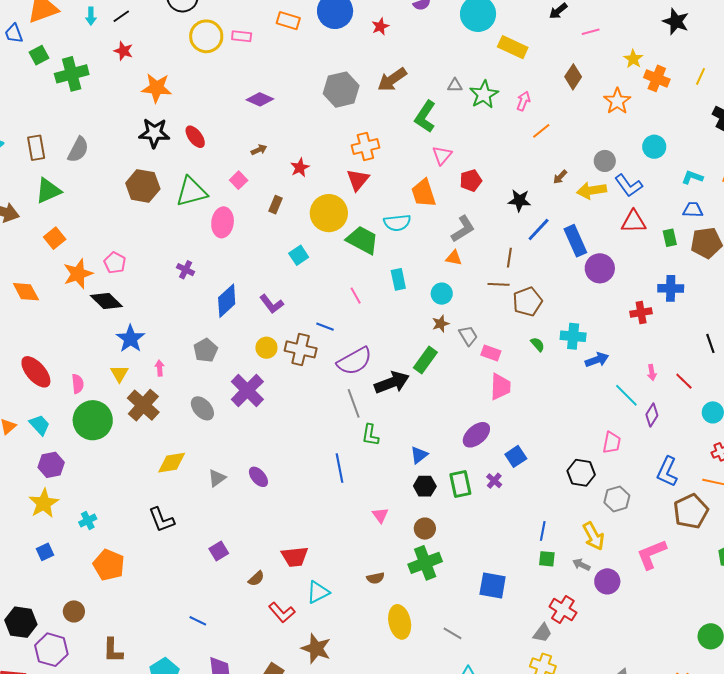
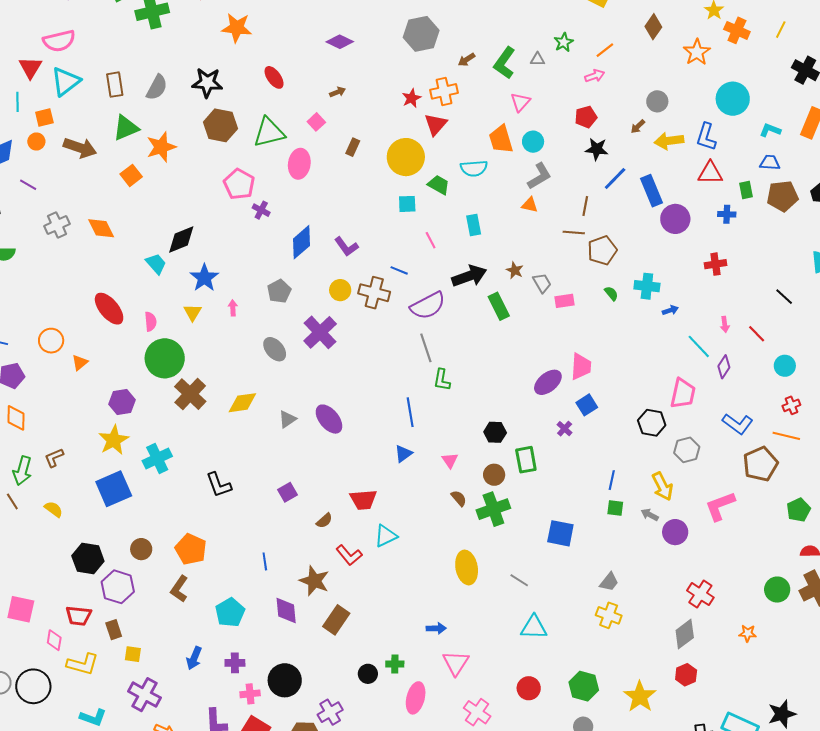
brown arrow: (392, 80) -> (467, 60), moved, size x0.6
gray triangle: (455, 85) -> (538, 59), moved
green star: (484, 94) -> (564, 42), size x0.7
pink arrow: (523, 101) -> (595, 76), moved, turned 48
orange line: (541, 131) -> (605, 50), moved
black star: (154, 133) -> (207, 83), moved
cyan circle: (654, 147) -> (733, 99), size x1.4
gray circle: (605, 161) -> (657, 101), moved
red star: (300, 168) -> (411, 98), moved
red pentagon: (471, 181) -> (586, 117), moved
blue L-shape: (629, 186) -> (706, 137), turned 52
green trapezoid: (362, 240) -> (439, 185), size x0.7
cyan square: (299, 255) -> (407, 204), moved, turned 30
pink pentagon: (115, 263) -> (239, 184), moved, size x1.4
orange star: (78, 274) -> (161, 147), moved
blue cross: (671, 288) -> (727, 214), moved, size x0.7
cyan circle: (442, 294) -> (533, 142), moved
black diamond: (106, 301) -> (181, 239), turned -68
brown star: (441, 324) -> (515, 270), turned -30
black line: (710, 343) -> (784, 297), turned -30
pink rectangle: (491, 353) -> (564, 301), turned -30
green rectangle: (425, 360) -> (499, 306), turned -64
blue arrow: (597, 360) -> (670, 310), size x0.7
black arrow: (392, 382) -> (469, 276), moved
pink trapezoid: (500, 387) -> (581, 366), moved
brown cross: (143, 405) -> (190, 394), moved
cyan trapezoid: (40, 425) -> (156, 264), moved
pink trapezoid: (612, 443) -> (683, 393), size x1.4
blue triangle: (419, 455) -> (403, 454), moved
blue L-shape: (667, 472) -> (738, 424), turned -80
purple ellipse: (258, 477) -> (329, 419), size x1.4
green rectangle: (460, 484) -> (526, 460), moved
black L-shape: (162, 520) -> (219, 485), moved
cyan cross: (88, 521) -> (157, 458), size x1.6
blue square: (45, 552) -> (114, 489), size x2.0
orange pentagon: (109, 565) -> (191, 549), moved
brown semicircle: (375, 578) -> (459, 498), moved, turned -120
red cross: (563, 610) -> (700, 594), moved
blue line: (198, 621) -> (265, 561), turned 54
brown star: (316, 649) -> (314, 581), moved
brown L-shape: (113, 650) -> (179, 589), turned 32

